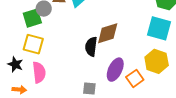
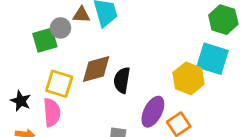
brown diamond: (108, 33) -> (96, 69), moved
yellow square: (33, 44) -> (59, 84), moved
yellow hexagon: (157, 61) -> (189, 78), moved

